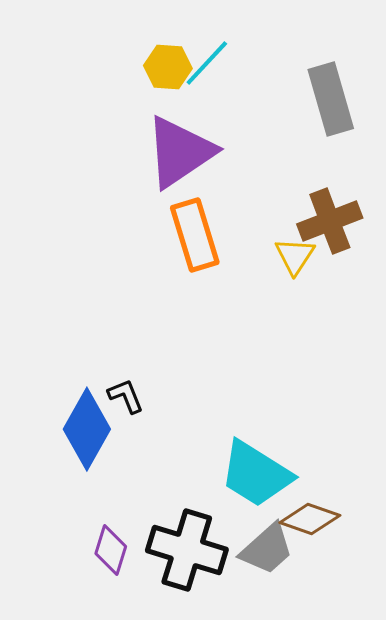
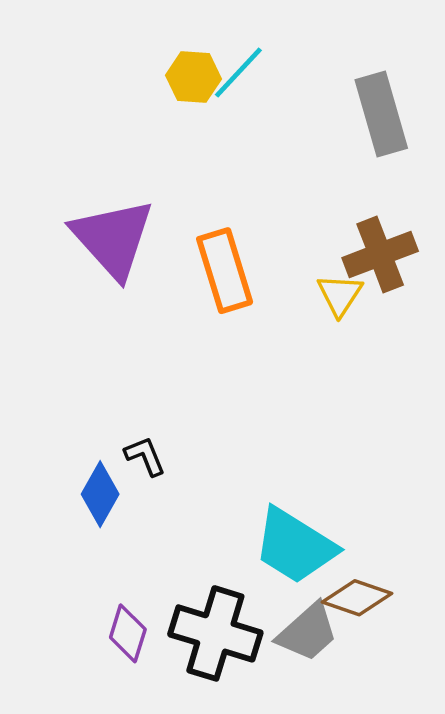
purple triangle: (180, 152) -> (113, 238), moved, turned -38
blue diamond: (87, 429) -> (100, 494), size x0.7

